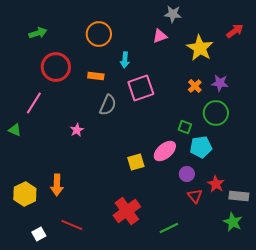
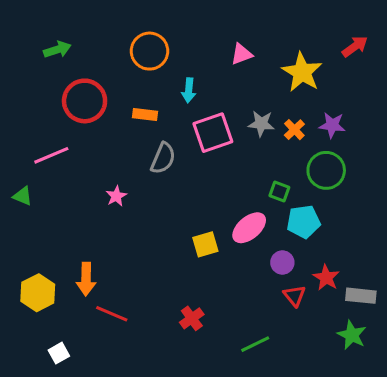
gray star: (173, 14) -> (261, 124), moved
pink line: (34, 103) -> (51, 155), turned 35
red cross: (127, 211) -> (192, 318), size x0.6
red line: (72, 225) -> (112, 314), moved

